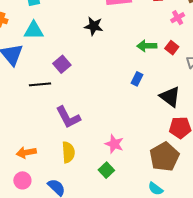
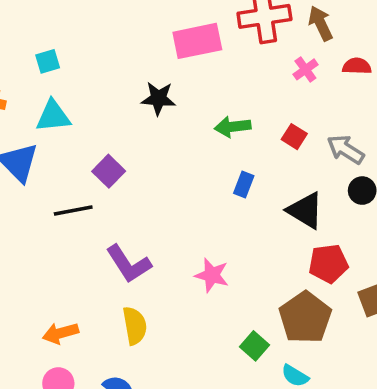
green arrow: (147, 46) -> (233, 127), moved
red square: (172, 48) -> (294, 137), moved
pink star: (114, 144) -> (212, 275), moved
green square: (106, 170) -> (255, 346), moved

